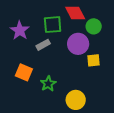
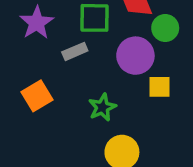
orange square: (24, 72) -> (37, 96), turned 30
green star: (48, 84) -> (102, 107), moved

